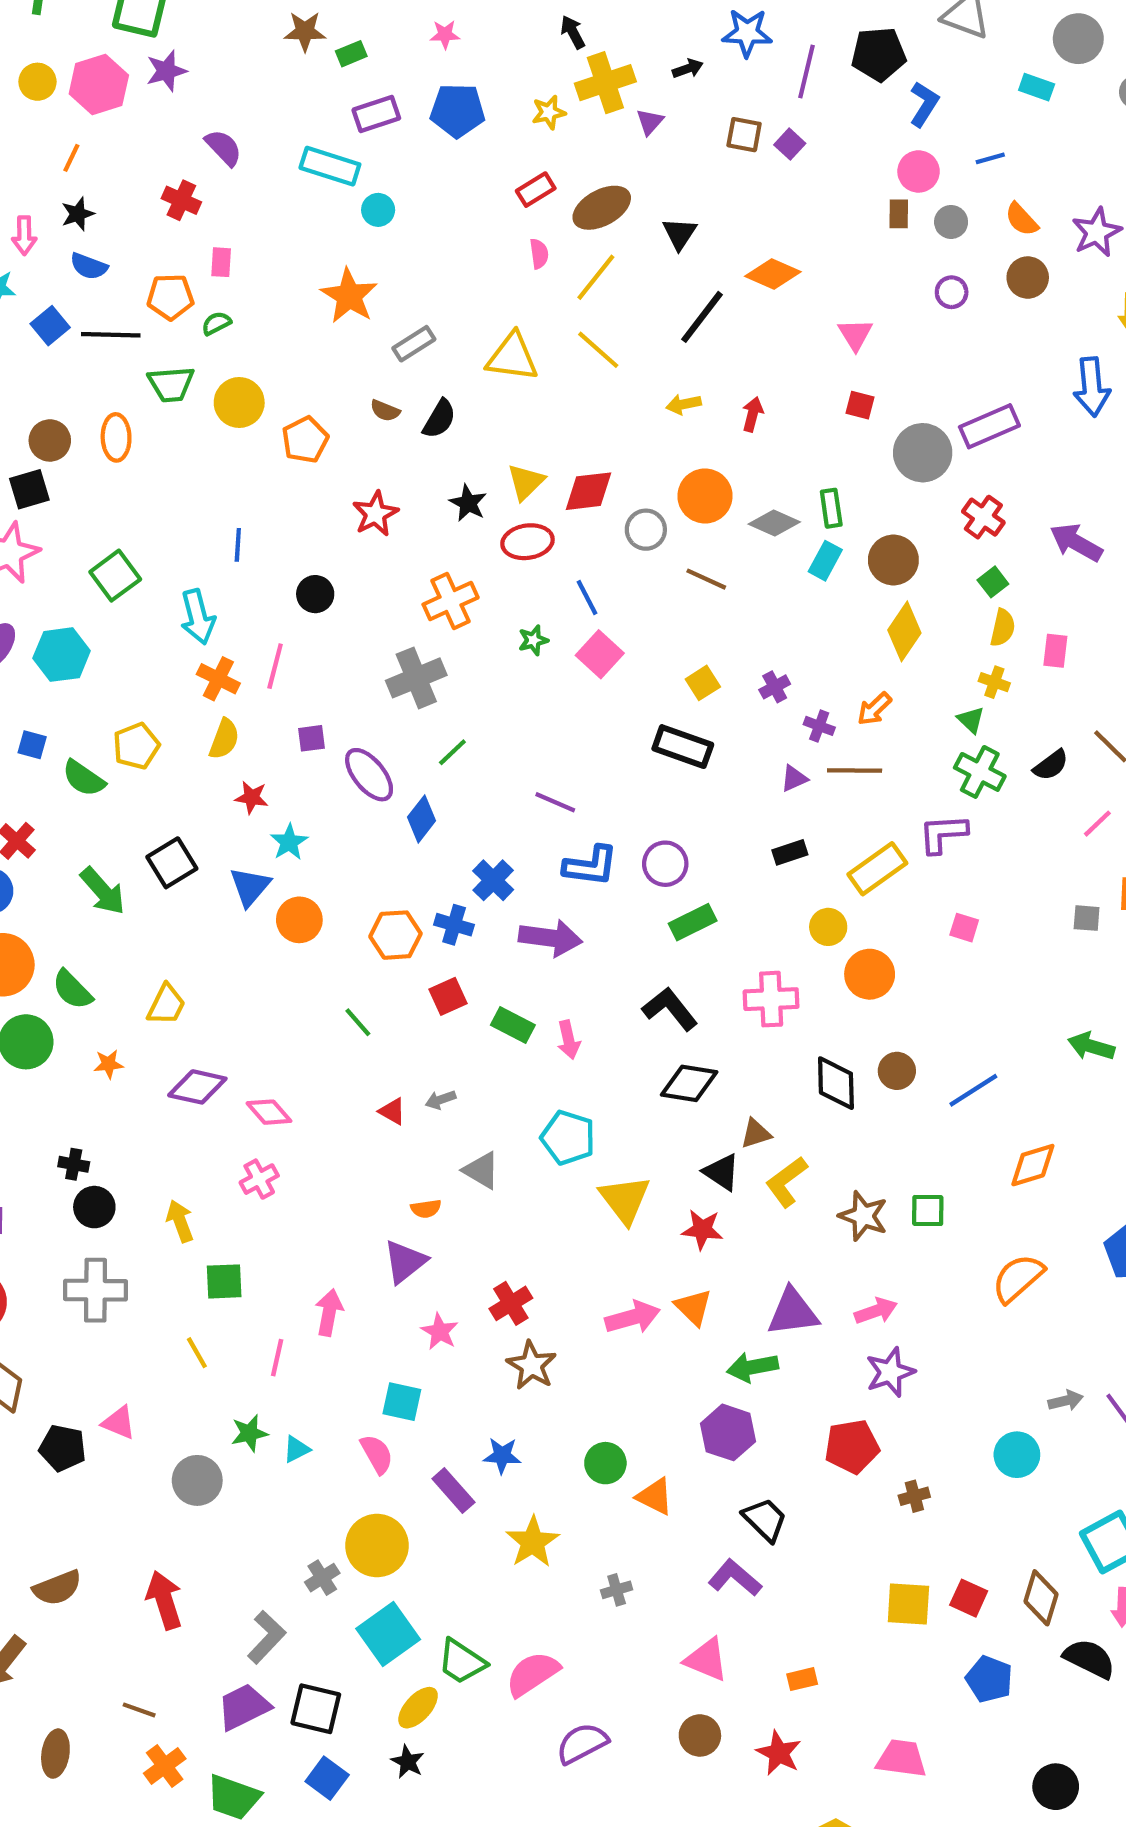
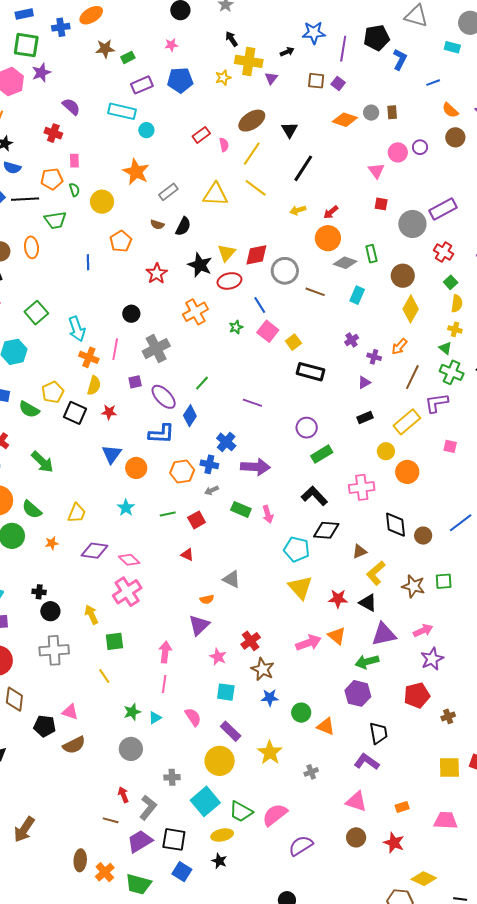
yellow cross: (605, 83) -> (249, 61), turned 32
pink circle: (919, 171) -> (398, 152), moved
red rectangle: (536, 190) -> (201, 135), moved
gray circle: (951, 222) -> (371, 113), moved
orange diamond: (773, 274) -> (345, 120), moved
green semicircle: (216, 323) -> (74, 190), turned 104
yellow circle: (239, 403) -> (102, 202), moved
red arrow: (753, 414) -> (331, 212), turned -140
orange circle: (705, 496) -> (328, 238), moved
black star: (468, 503) -> (200, 265), size x1.4
gray circle: (646, 530) -> (285, 271), size x1.4
blue line: (238, 545) -> (88, 262), moved
cyan rectangle: (825, 561) -> (357, 295), moved
gray cross: (416, 678) -> (156, 349), moved
yellow square: (703, 683) -> (293, 342), moved
brown line: (855, 770) -> (412, 377), moved, turned -60
cyan star: (289, 842) -> (126, 508), moved
black square: (172, 863) -> (75, 413), moved, turned -30
blue L-shape: (591, 866) -> (161, 434), moved
red square: (448, 996) -> (197, 520), moved
green line: (358, 1022) -> (168, 514), turned -56
brown circle: (897, 1071) -> (423, 536), moved
gray arrow: (441, 1100) -> (212, 490), moved
cyan pentagon: (568, 1138) -> (297, 549), moved
black triangle: (722, 1172) -> (368, 603), moved
pink cross: (259, 1179) -> (127, 592), size x1.6
pink line: (277, 1358) -> (164, 684), moved
cyan square: (402, 1402) -> (226, 692), moved
blue star: (502, 1456) -> (270, 698), moved
gray circle: (197, 1480) -> (131, 749), moved
black trapezoid: (765, 1520) -> (379, 733), turned 40
yellow circle: (377, 1546) -> (220, 761), moved
gray cross: (322, 1578) -> (172, 777), turned 35
brown semicircle: (57, 1588) -> (74, 745), moved
red arrow: (164, 1600) -> (123, 795), moved, size x0.6
yellow ellipse: (418, 1708) -> (222, 835), turned 40
brown line: (139, 1710) -> (111, 820), moved
brown ellipse: (55, 1754) -> (80, 860), moved
pink trapezoid: (901, 1758) -> (446, 820), moved

